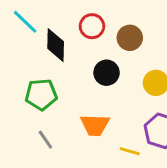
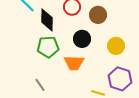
green pentagon: (41, 95) -> (48, 47), moved
orange trapezoid: (95, 125) -> (74, 63), moved

